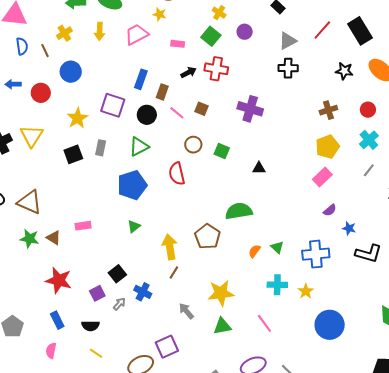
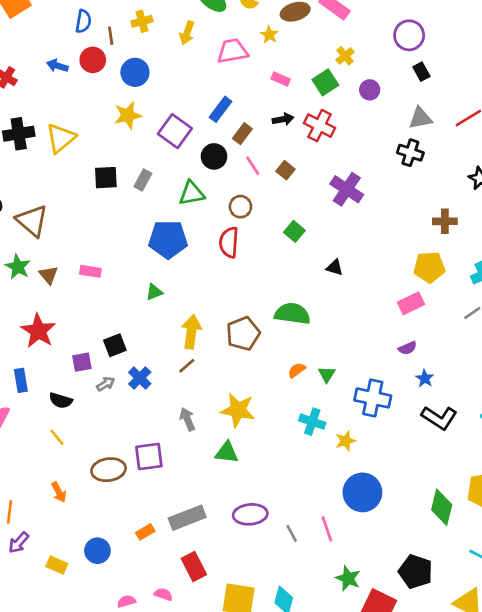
red circle: (41, 93) -> (93, 60), moved
yellow star: (77, 118) -> (128, 115), moved
brown circle: (193, 145) -> (240, 207), moved
pink line: (264, 323) -> (327, 529), moved

